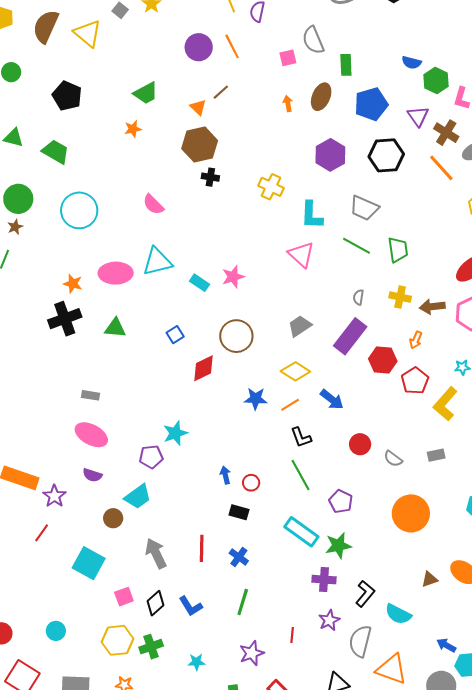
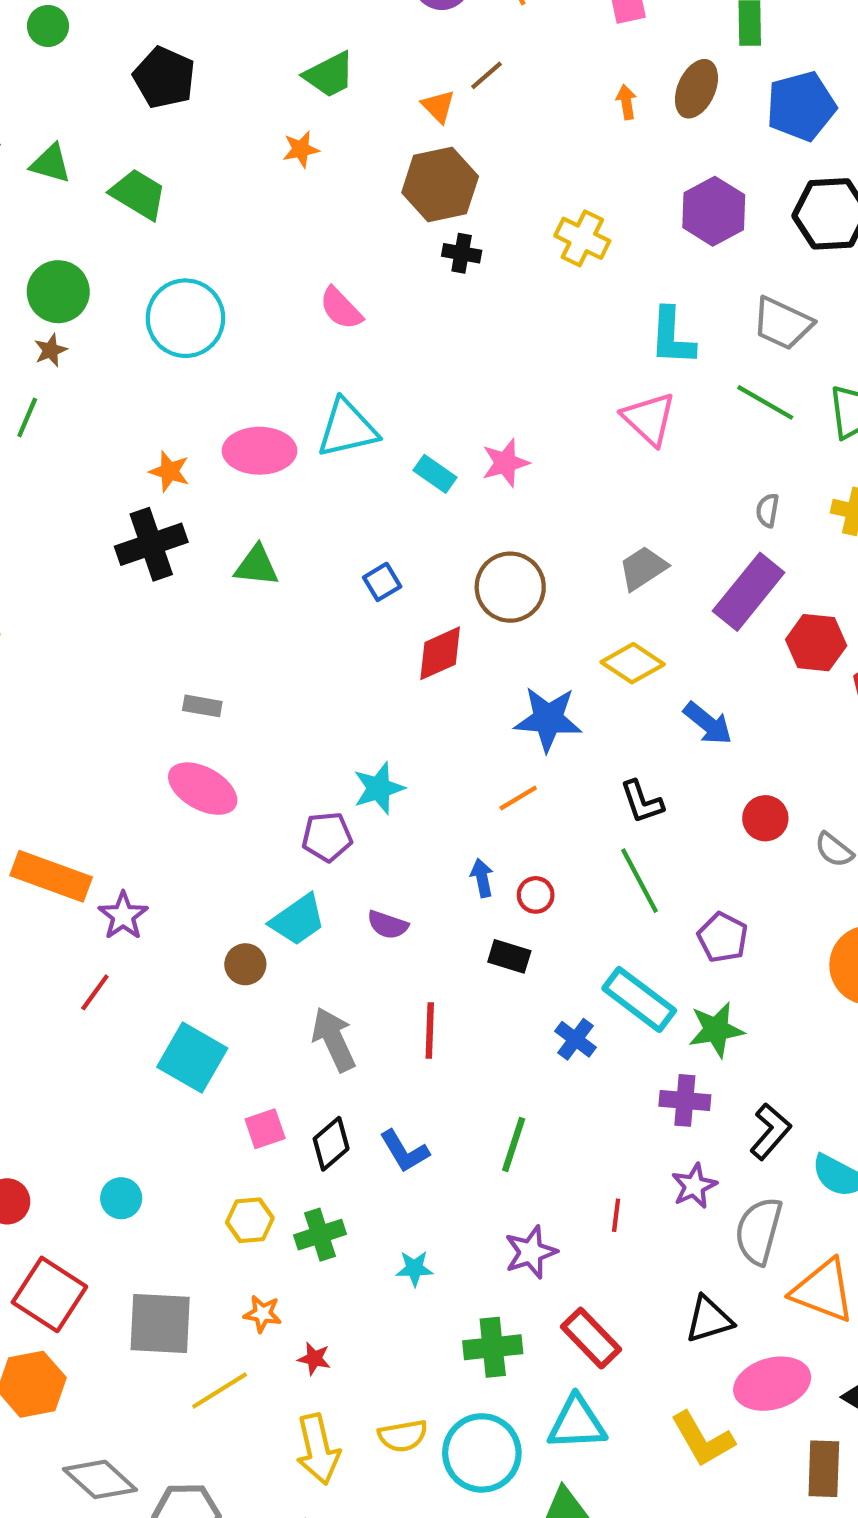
yellow cross: (271, 187) -> (582, 238), moved
blue star: (256, 399) -> (548, 719), size x1.4
orange line: (290, 405) -> (518, 798), moved
purple semicircle: (92, 475) -> (388, 925), moved
blue cross: (239, 557) -> (575, 1039), moved
yellow hexagon: (117, 640) -> (250, 1220), size x0.7

